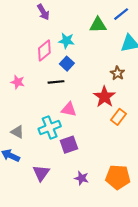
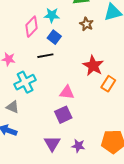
brown star: (118, 73) -> (86, 24), moved
pink triangle: (69, 109) -> (67, 92), moved
cyan cross: (50, 128) -> (25, 82), moved
purple triangle: (41, 173) -> (52, 143), moved

